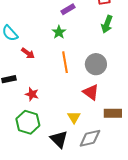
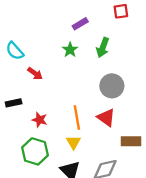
green arrow: (107, 24) -> (103, 47), moved
orange line: (65, 62) -> (77, 118), moved
yellow triangle: (74, 117) -> (73, 142), moved

